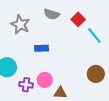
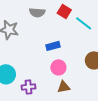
blue rectangle: (42, 48) -> (53, 46), moved
pink circle: (45, 80) -> (58, 67), moved

